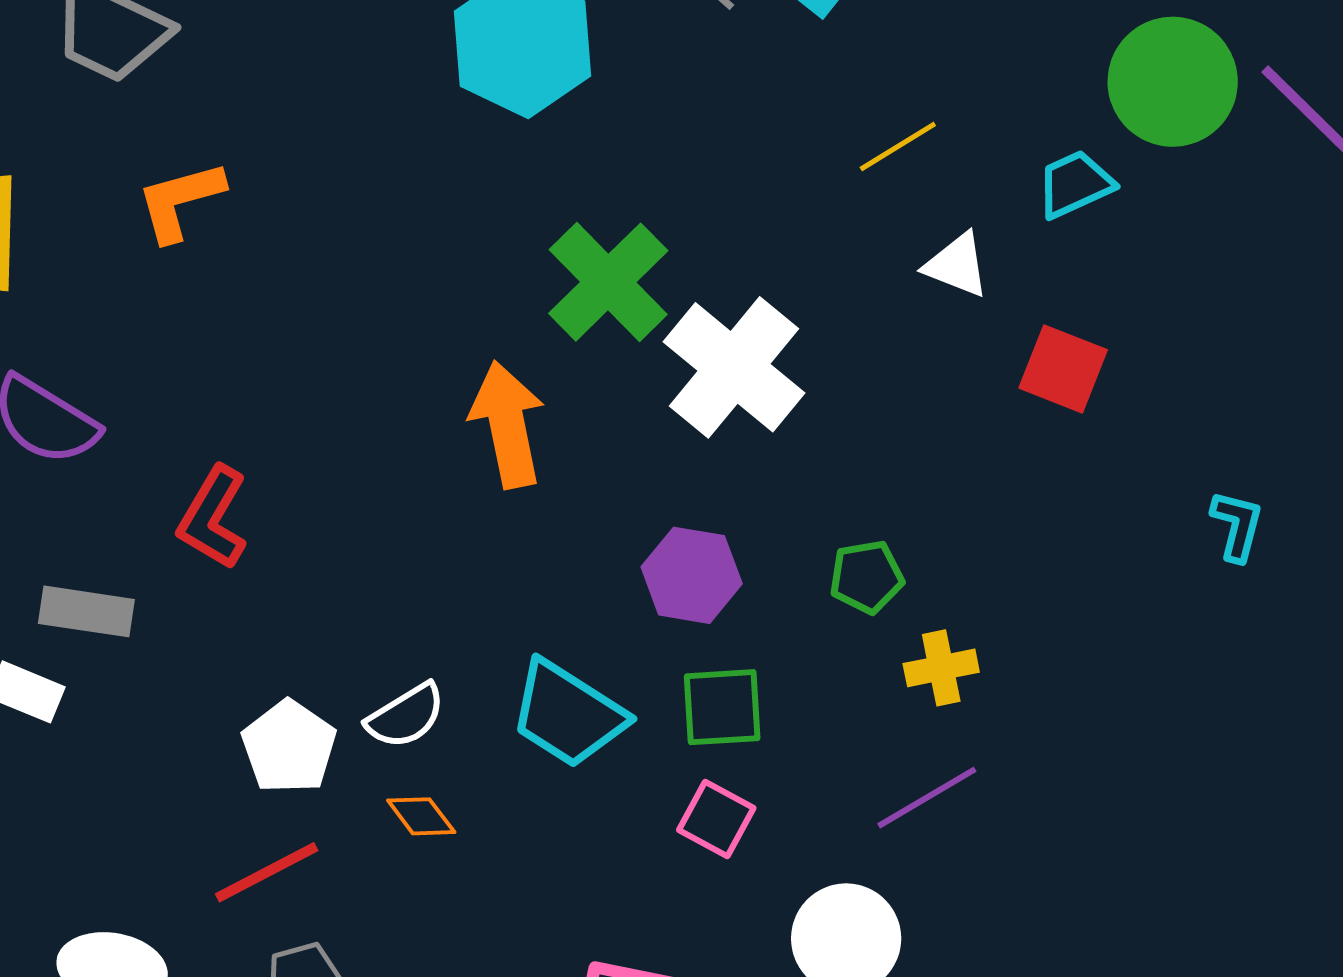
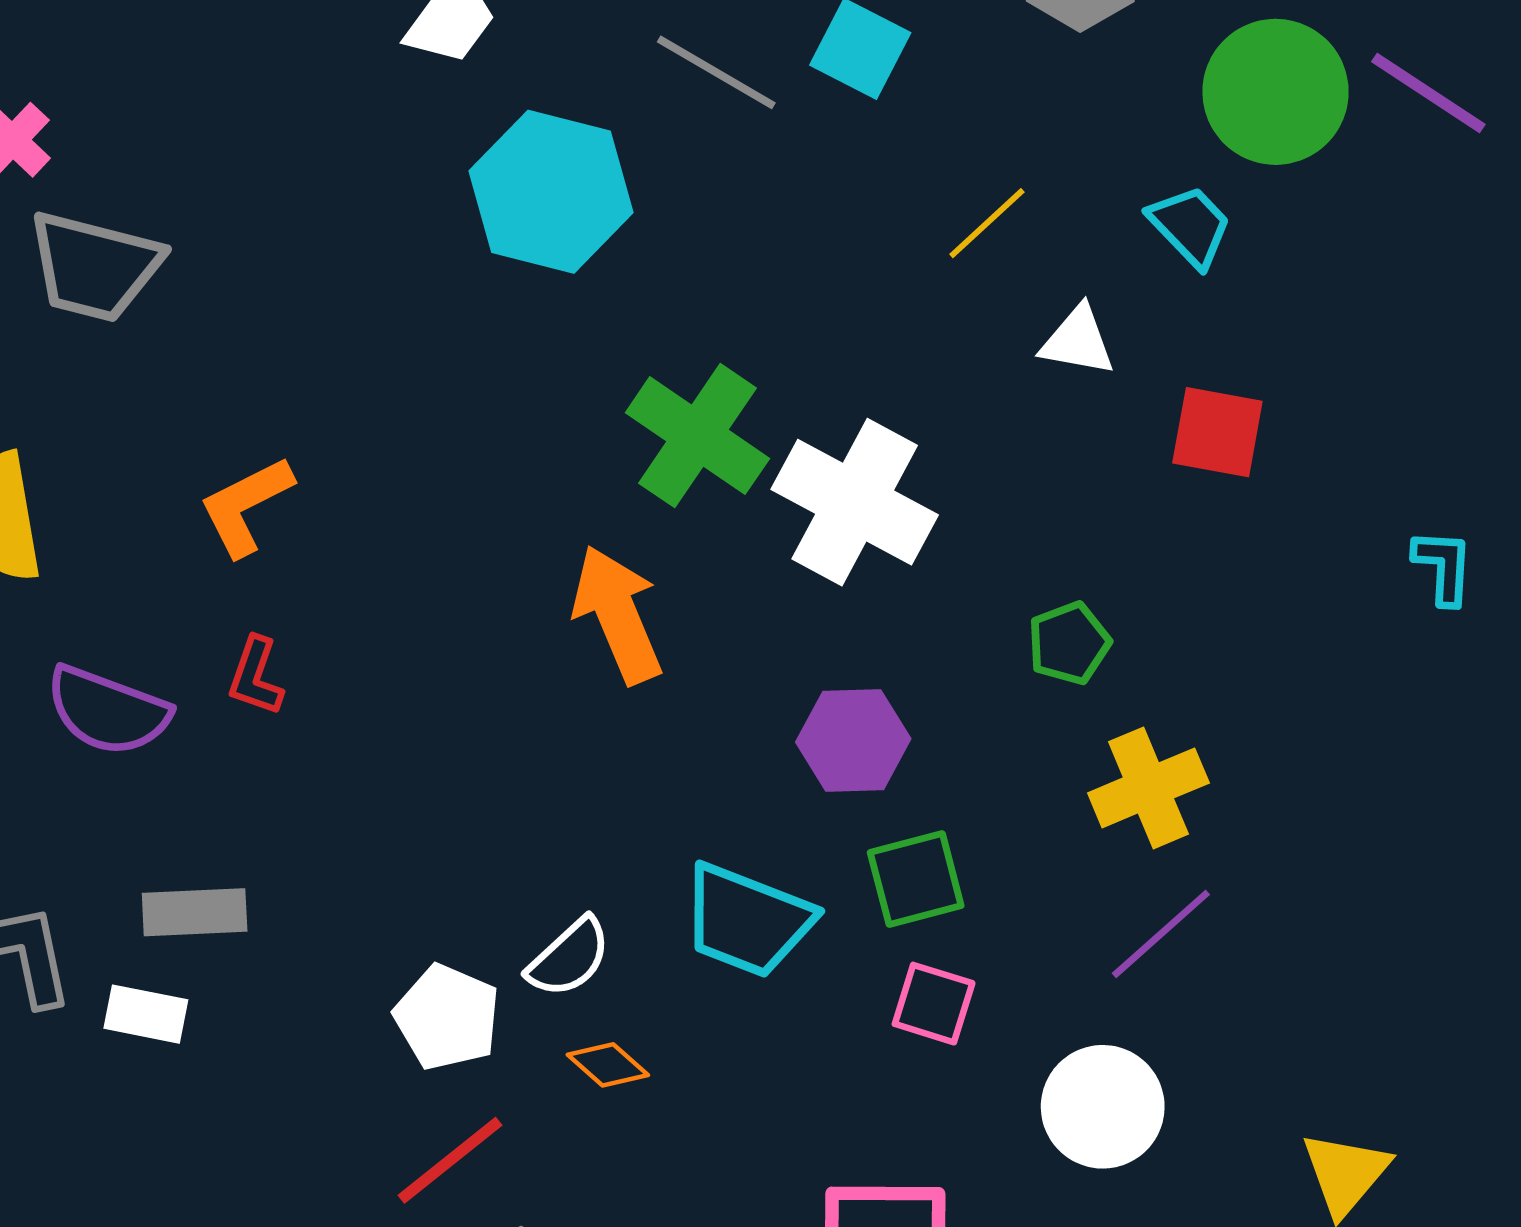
cyan trapezoid: (1075, 184) -> (1190, 226), turned 82
orange L-shape: (180, 201) -> (246, 506), moved
red L-shape: (213, 518) -> (256, 676), moved, size x0.7
green pentagon: (867, 577) -> (1069, 643), moved
yellow cross: (941, 668) -> (1148, 788), size x1.4

